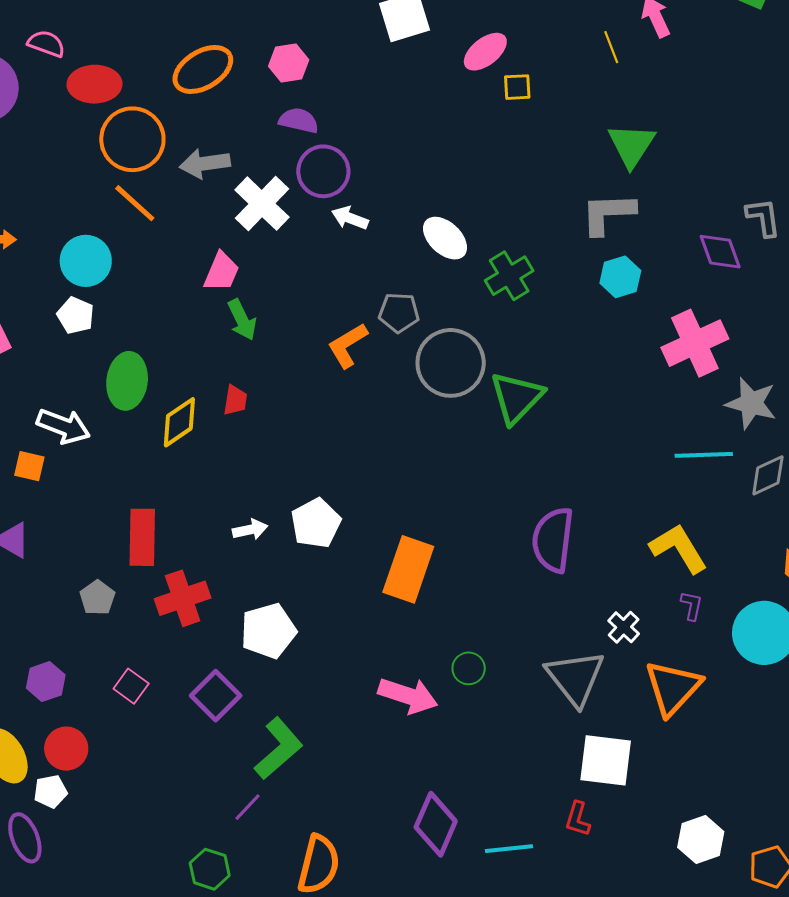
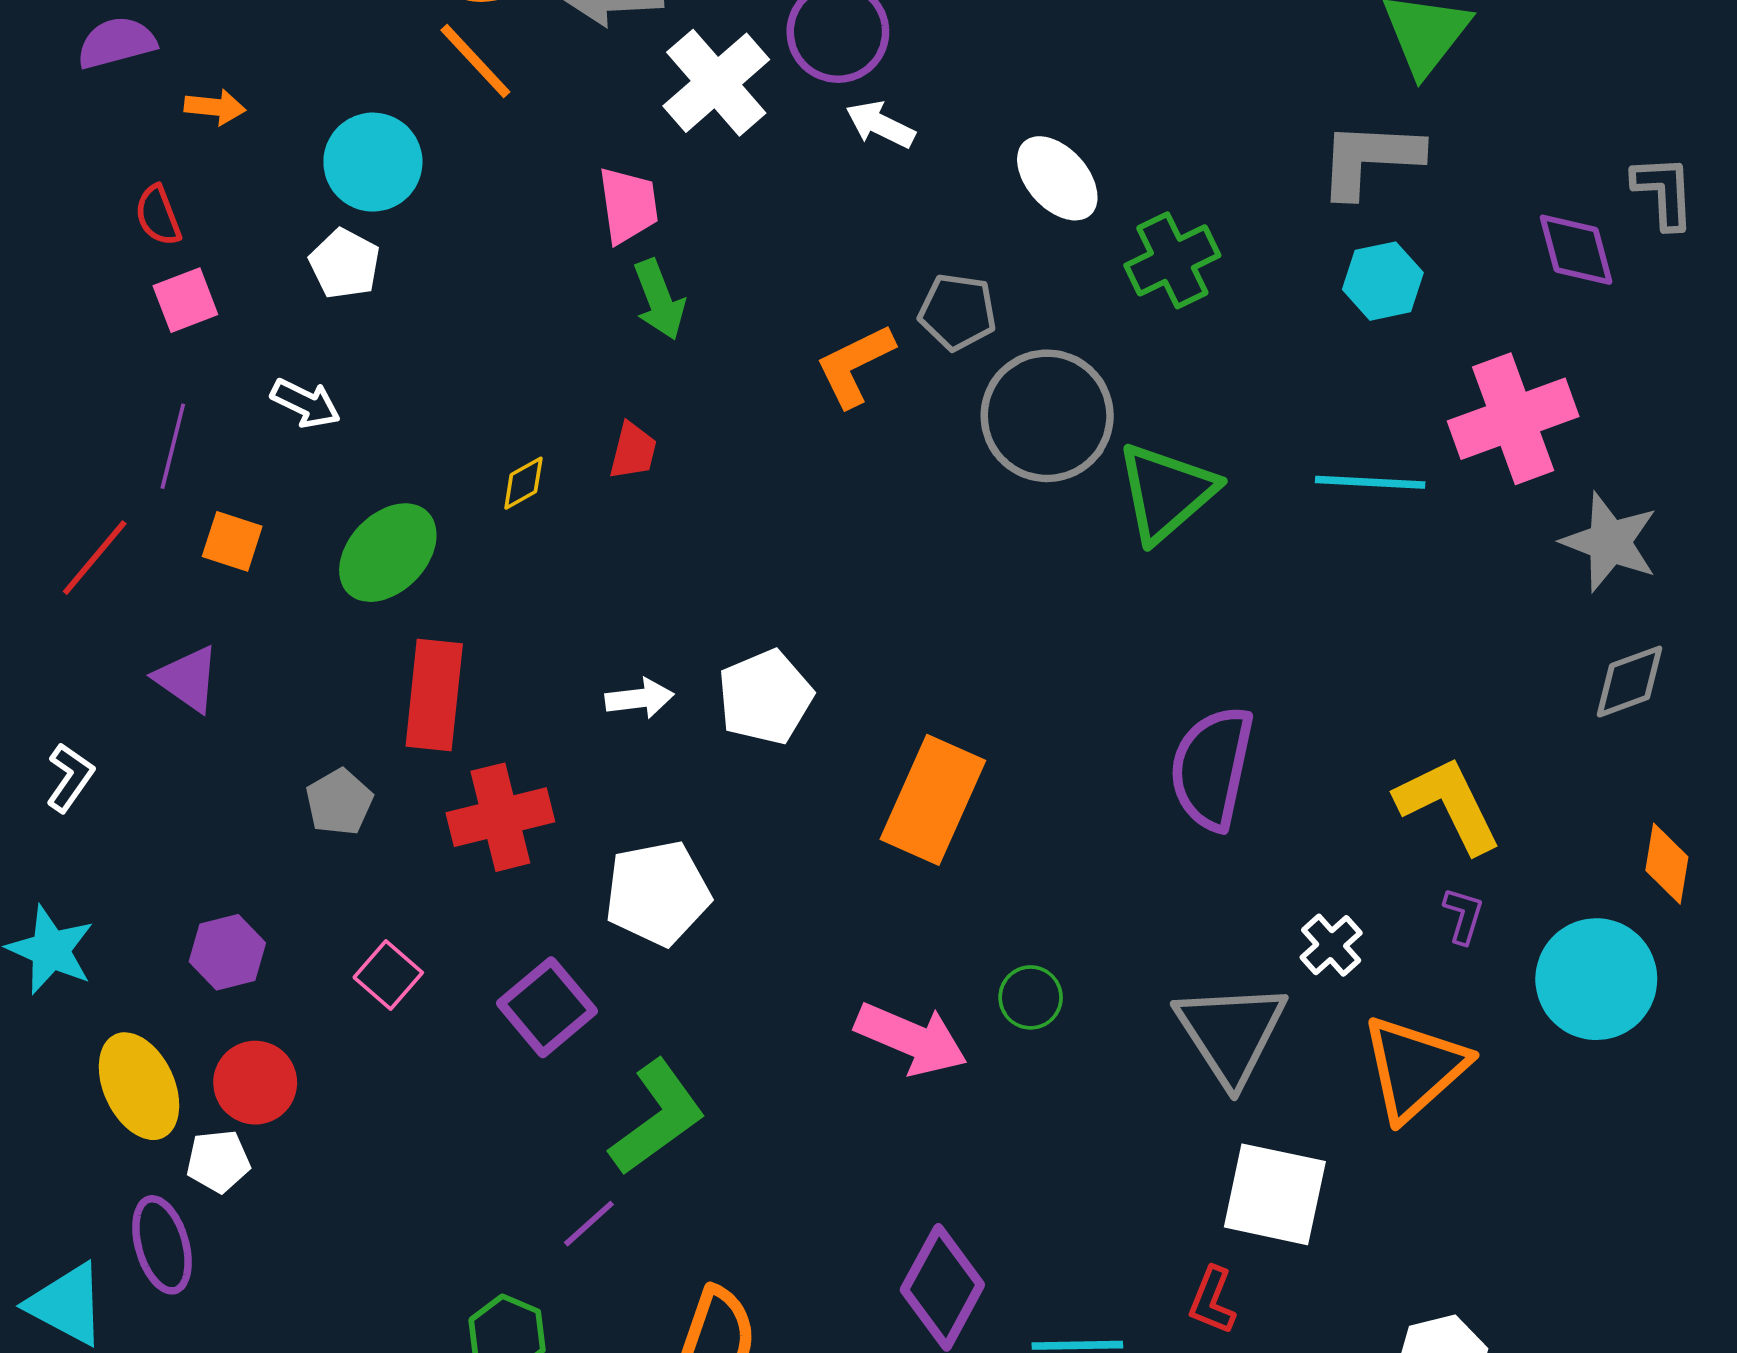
pink trapezoid: (221, 272) -> (628, 205), turned -36
green ellipse: (127, 381) -> (388, 553), moved, turned 32
yellow diamond: (179, 422) -> (523, 483), size x0.6
white arrow: (63, 426) -> (306, 403), moved, size x0.7
cyan line: (704, 455) -> (1370, 482), moved

